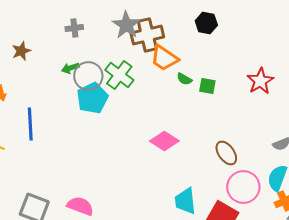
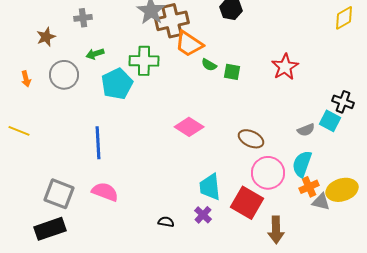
gray cross: (74, 28) -> (83, 18), moved
green cross: (119, 75) -> (144, 61), turned -36
gray circle: (88, 76) -> (64, 75), moved
blue line: (30, 124) -> (98, 143), moved
brown ellipse: (226, 153) -> (251, 139), turned -30

